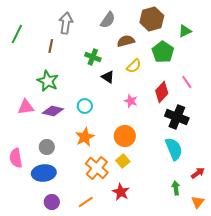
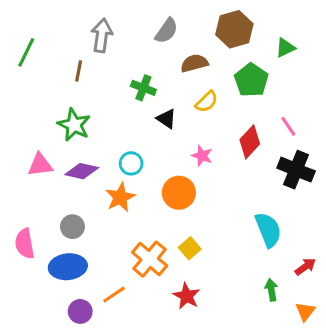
black cross: (177, 117) -> (296, 170), moved
orange circle: (125, 136) -> (179, 193), moved
orange star: (85, 137) -> (120, 197), moved
orange line: (86, 202) -> (114, 294), moved

